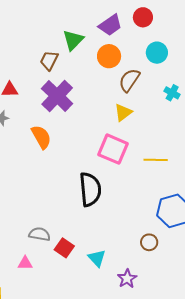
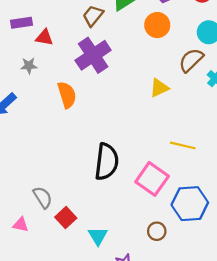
brown semicircle: (129, 80) -> (191, 60), moved
pink square: (113, 149) -> (152, 179), moved
gray semicircle: (40, 234) -> (43, 197), turned 35

